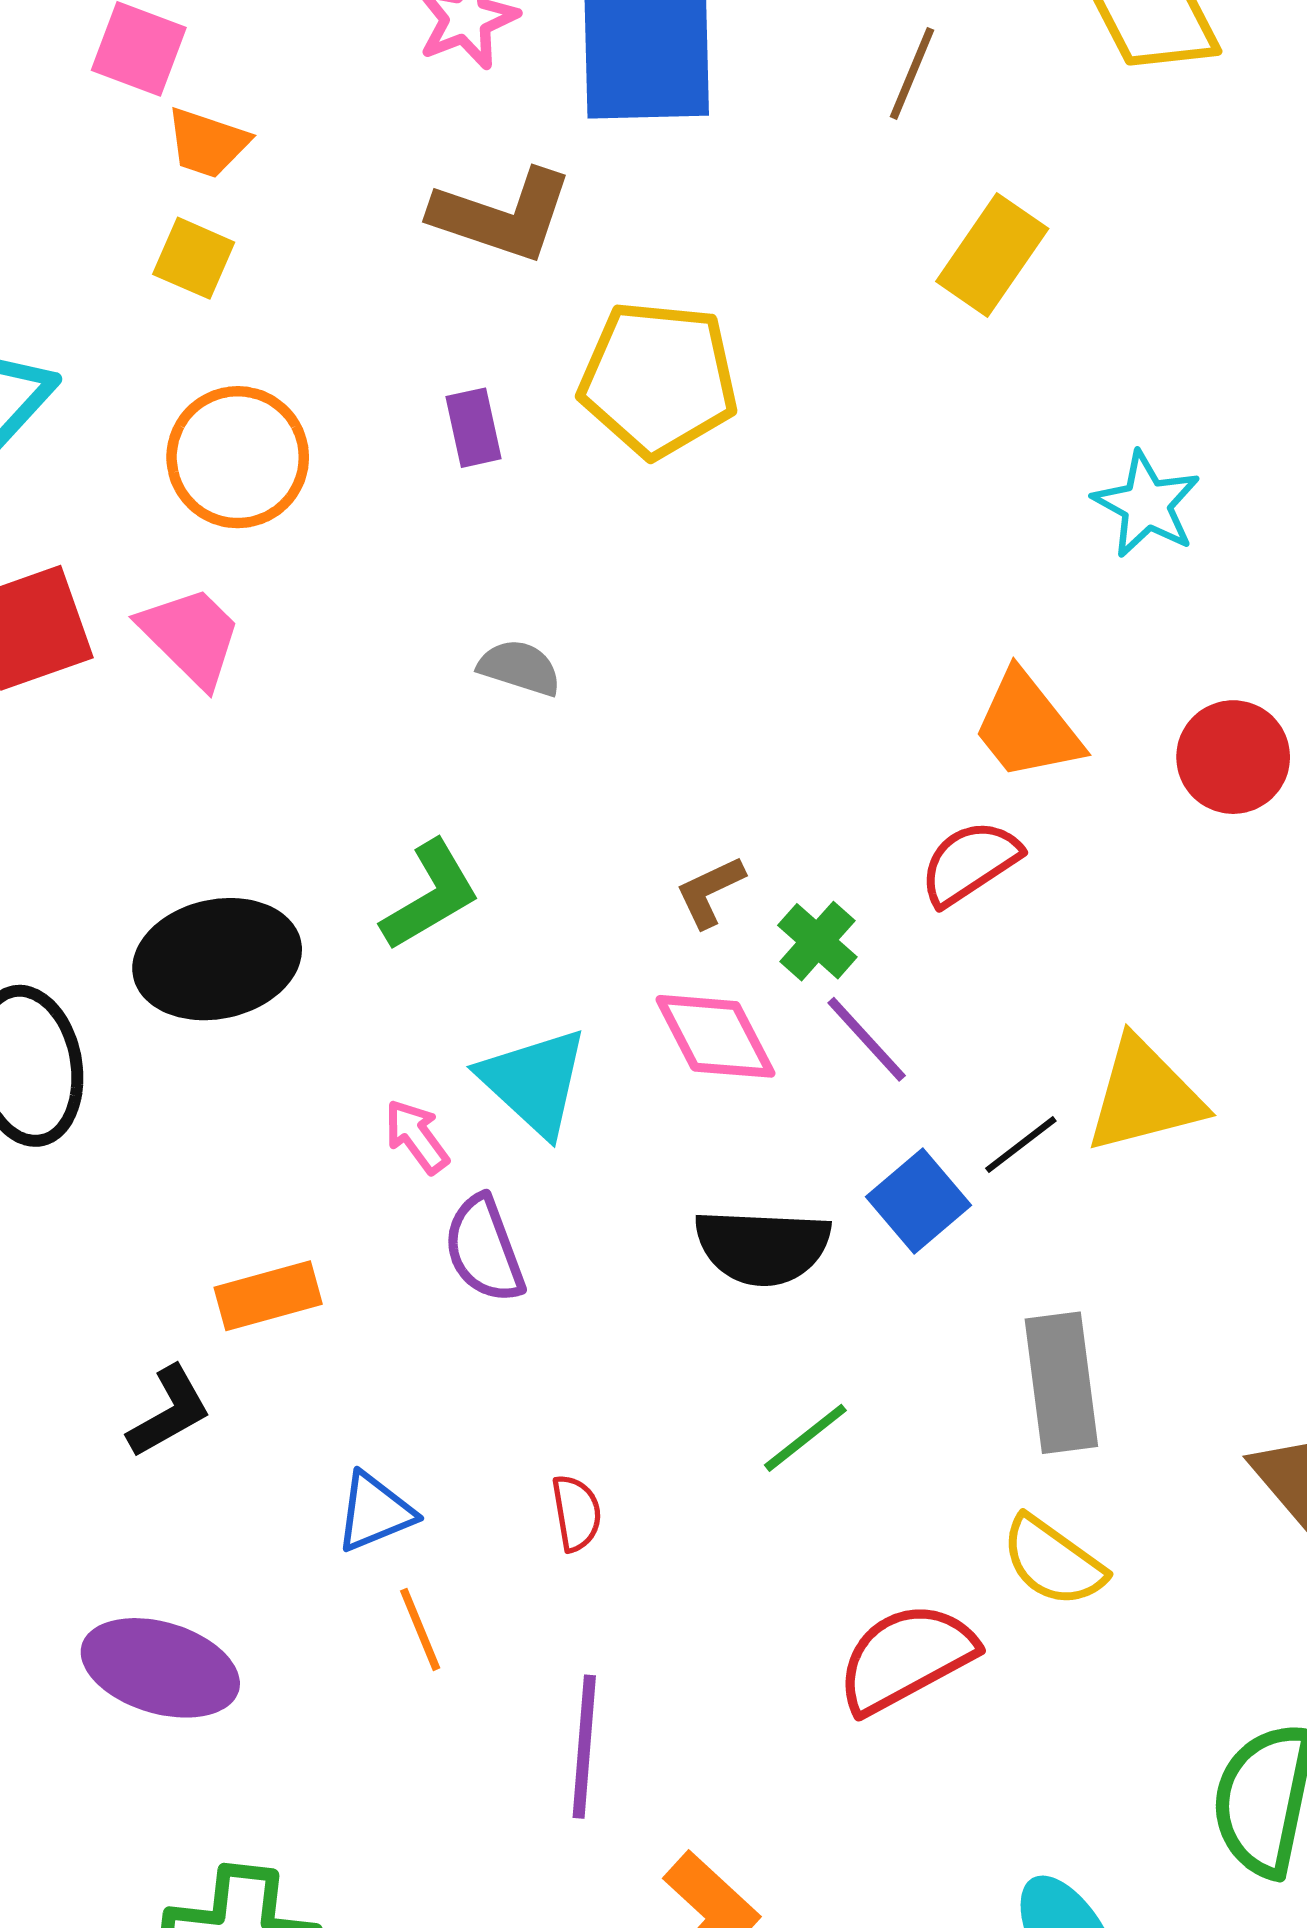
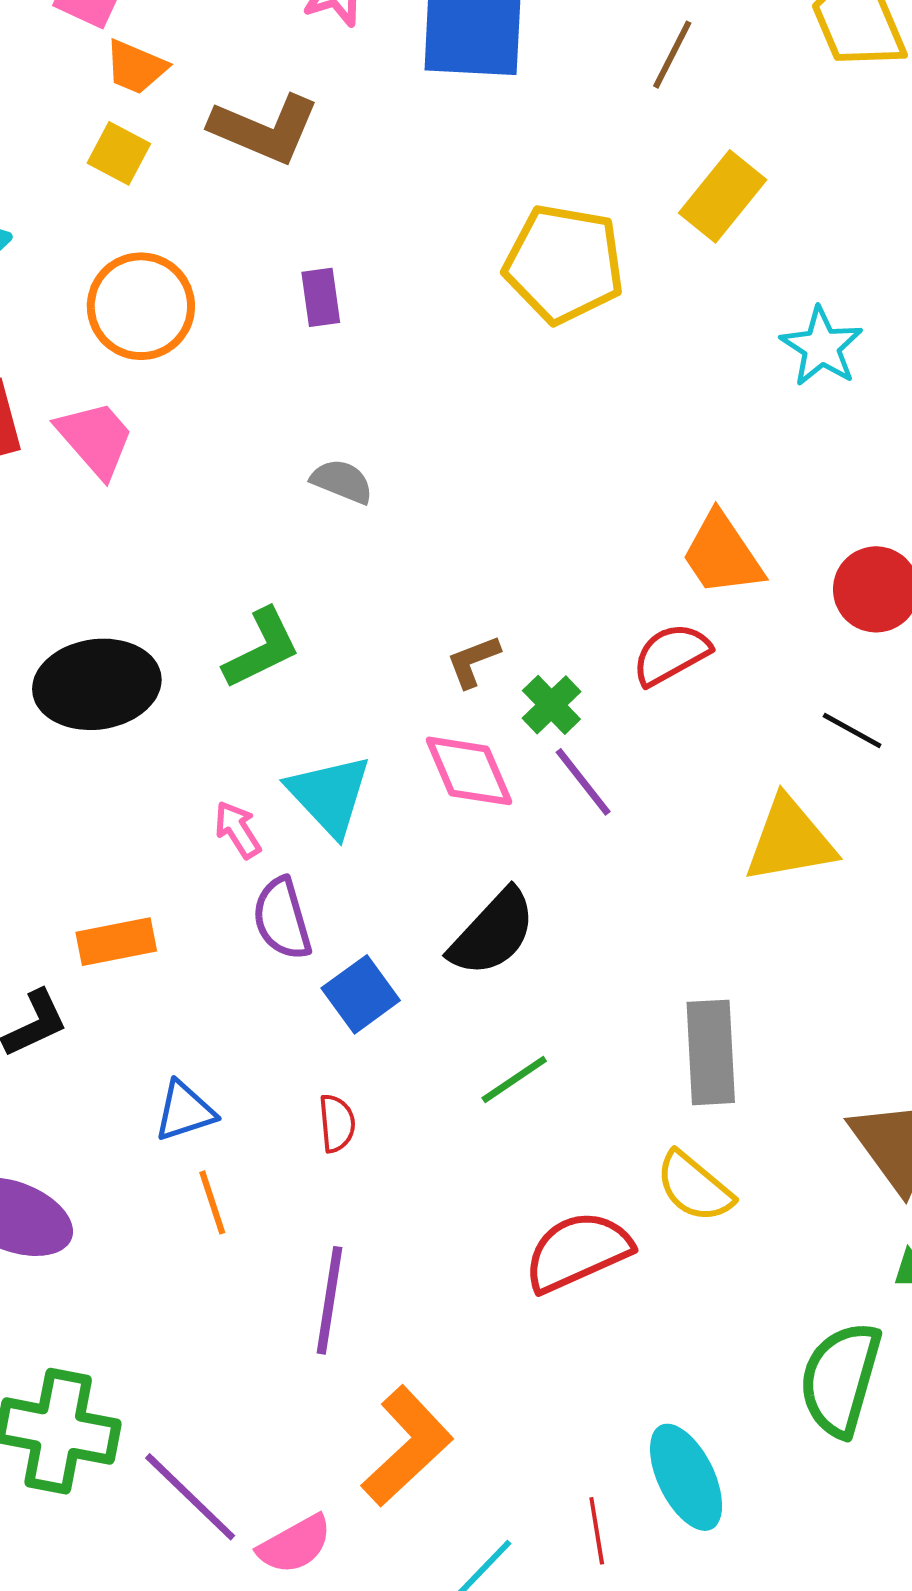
brown L-shape: (502, 215) -> (265, 129), moved
yellow pentagon: (658, 379) -> (564, 264), moved
cyan star: (1146, 504) -> (822, 347), moved
black line: (1021, 1145) -> (852, 730), moved, turned 62
blue square: (919, 1201) -> (361, 994), moved
black semicircle: (763, 1247) -> (493, 933), turned -54

